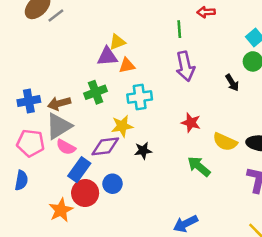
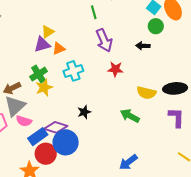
black arrow: (232, 83) -> (143, 46), turned 136
red star: (191, 123) -> (115, 69), moved
yellow star: (122, 126) -> (44, 87), moved
purple diamond: (105, 146) -> (56, 127), moved, turned 35
blue rectangle: (79, 170) -> (38, 137), turned 30
blue circle: (112, 184) -> (66, 142), size x1.6

